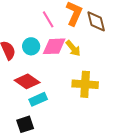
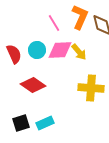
cyan rectangle: (38, 99) -> (45, 123), moved
black square: (25, 124) -> (21, 123), moved

